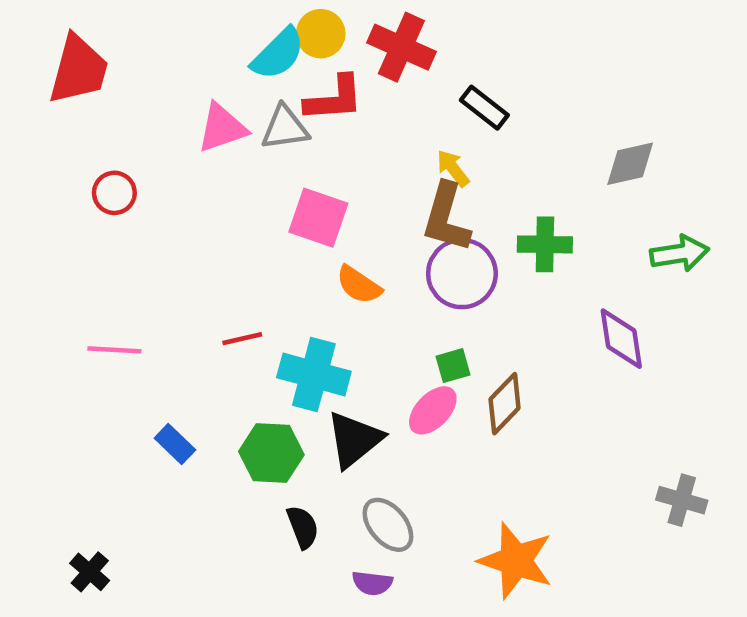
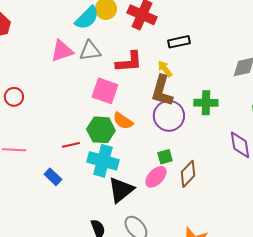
red L-shape: (334, 99) -> (129, 62), moved
black rectangle: (484, 108) -> (179, 42), turned -50
red circle: (114, 193) -> (14, 97), moved
blue rectangle: (175, 444) -> (53, 177), moved
green hexagon: (271, 453) -> (101, 130), moved

